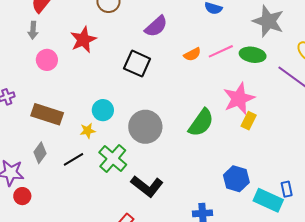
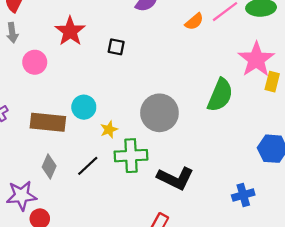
black square: (137, 64) -> (116, 47), moved, size x0.6
cyan circle: (103, 110) -> (84, 107), moved
yellow star: (88, 131) -> (109, 129), moved
green cross: (113, 158) -> (131, 156), turned -32

